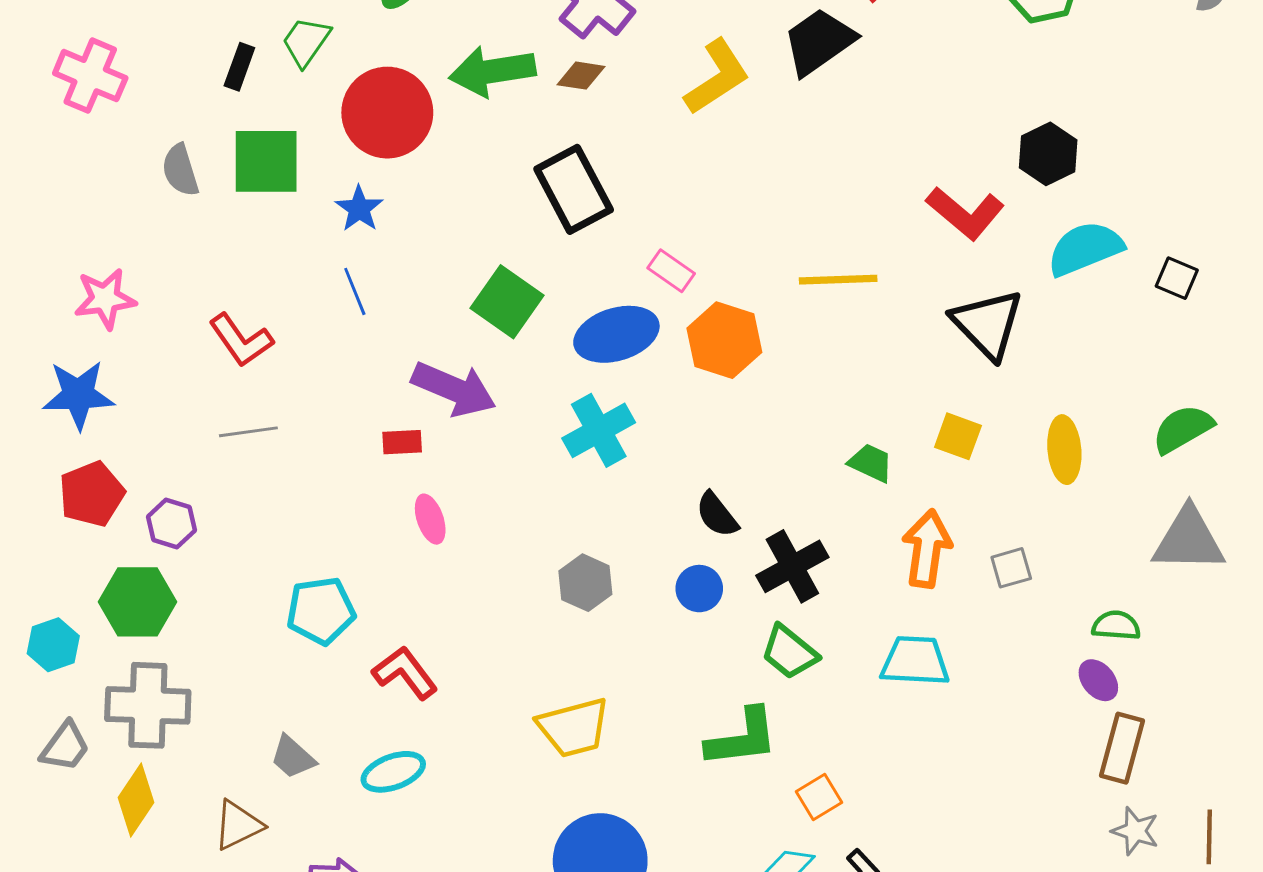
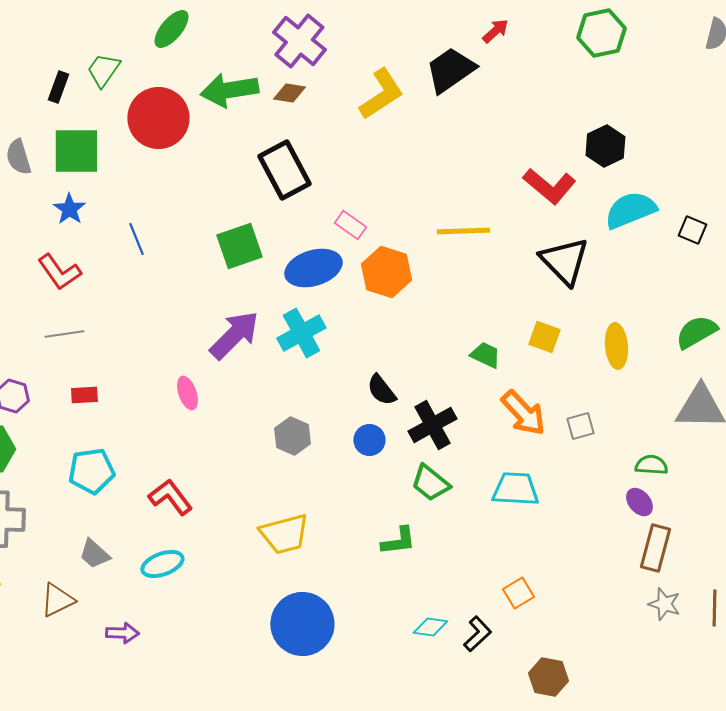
blue star: (359, 209) -> (69, 209), moved
green square: (507, 302) -> (239, 246), turned 36
purple arrow: (454, 389) -> (234, 335), moved, turned -68
red rectangle: (402, 442) -> (84, 395), moved
orange arrow: (927, 549) -> (523, 413), turned 129
cyan pentagon: (321, 611) -> (91, 471), moved
green L-shape: (742, 738) -> (398, 541), size x0.7
orange square: (819, 797) -> (518, 593), moved

